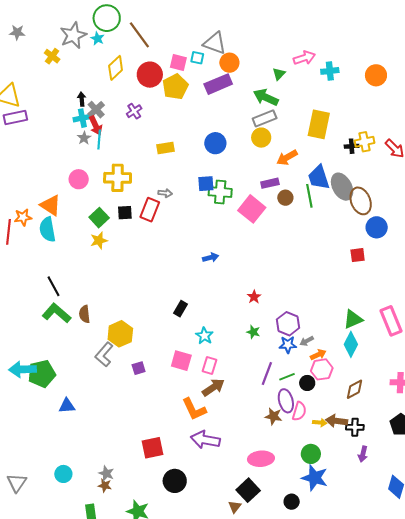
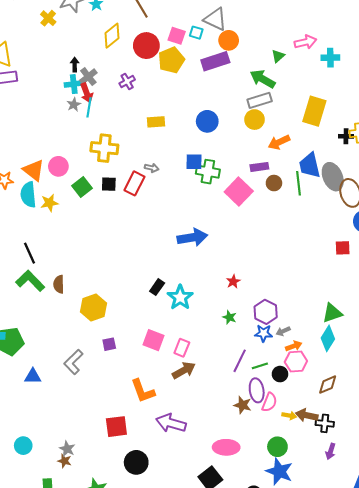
pink circle: (79, 179) -> (58, 166), moved
yellow star: (99, 241) -> (49, 203), moved
blue arrow: (211, 257) -> (192, 237), size x1.8
cyan star: (204, 336) -> (180, 297), moved, size x1.4
gray L-shape: (104, 354) -> (73, 362), moved
orange L-shape: (194, 409) -> (143, 391), moved

